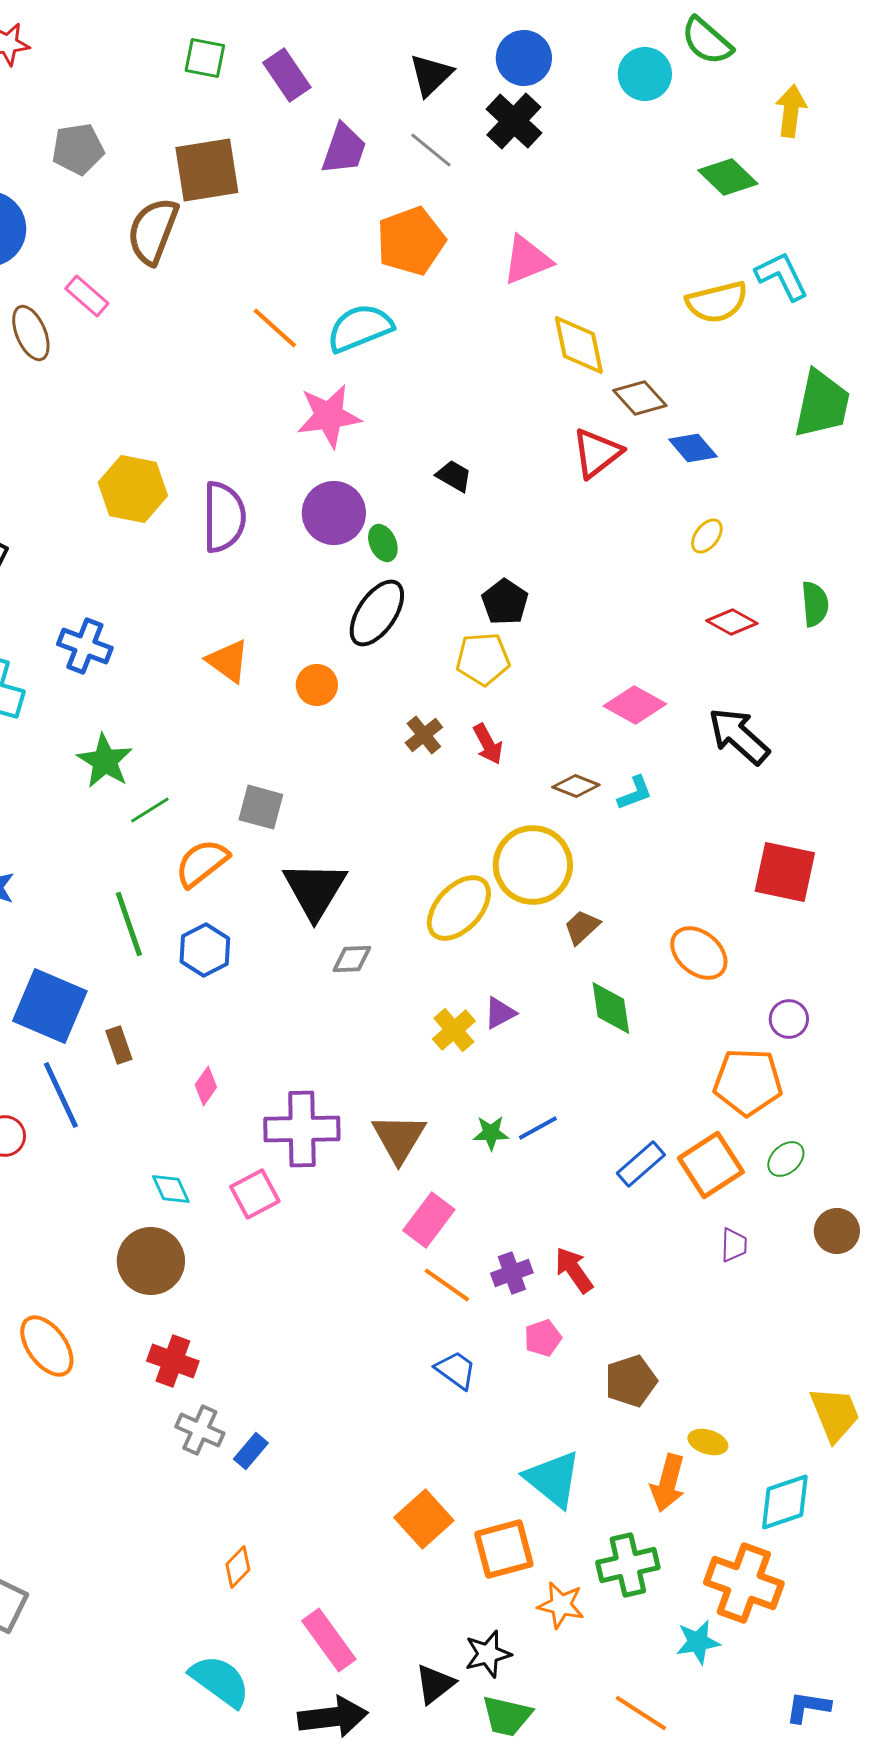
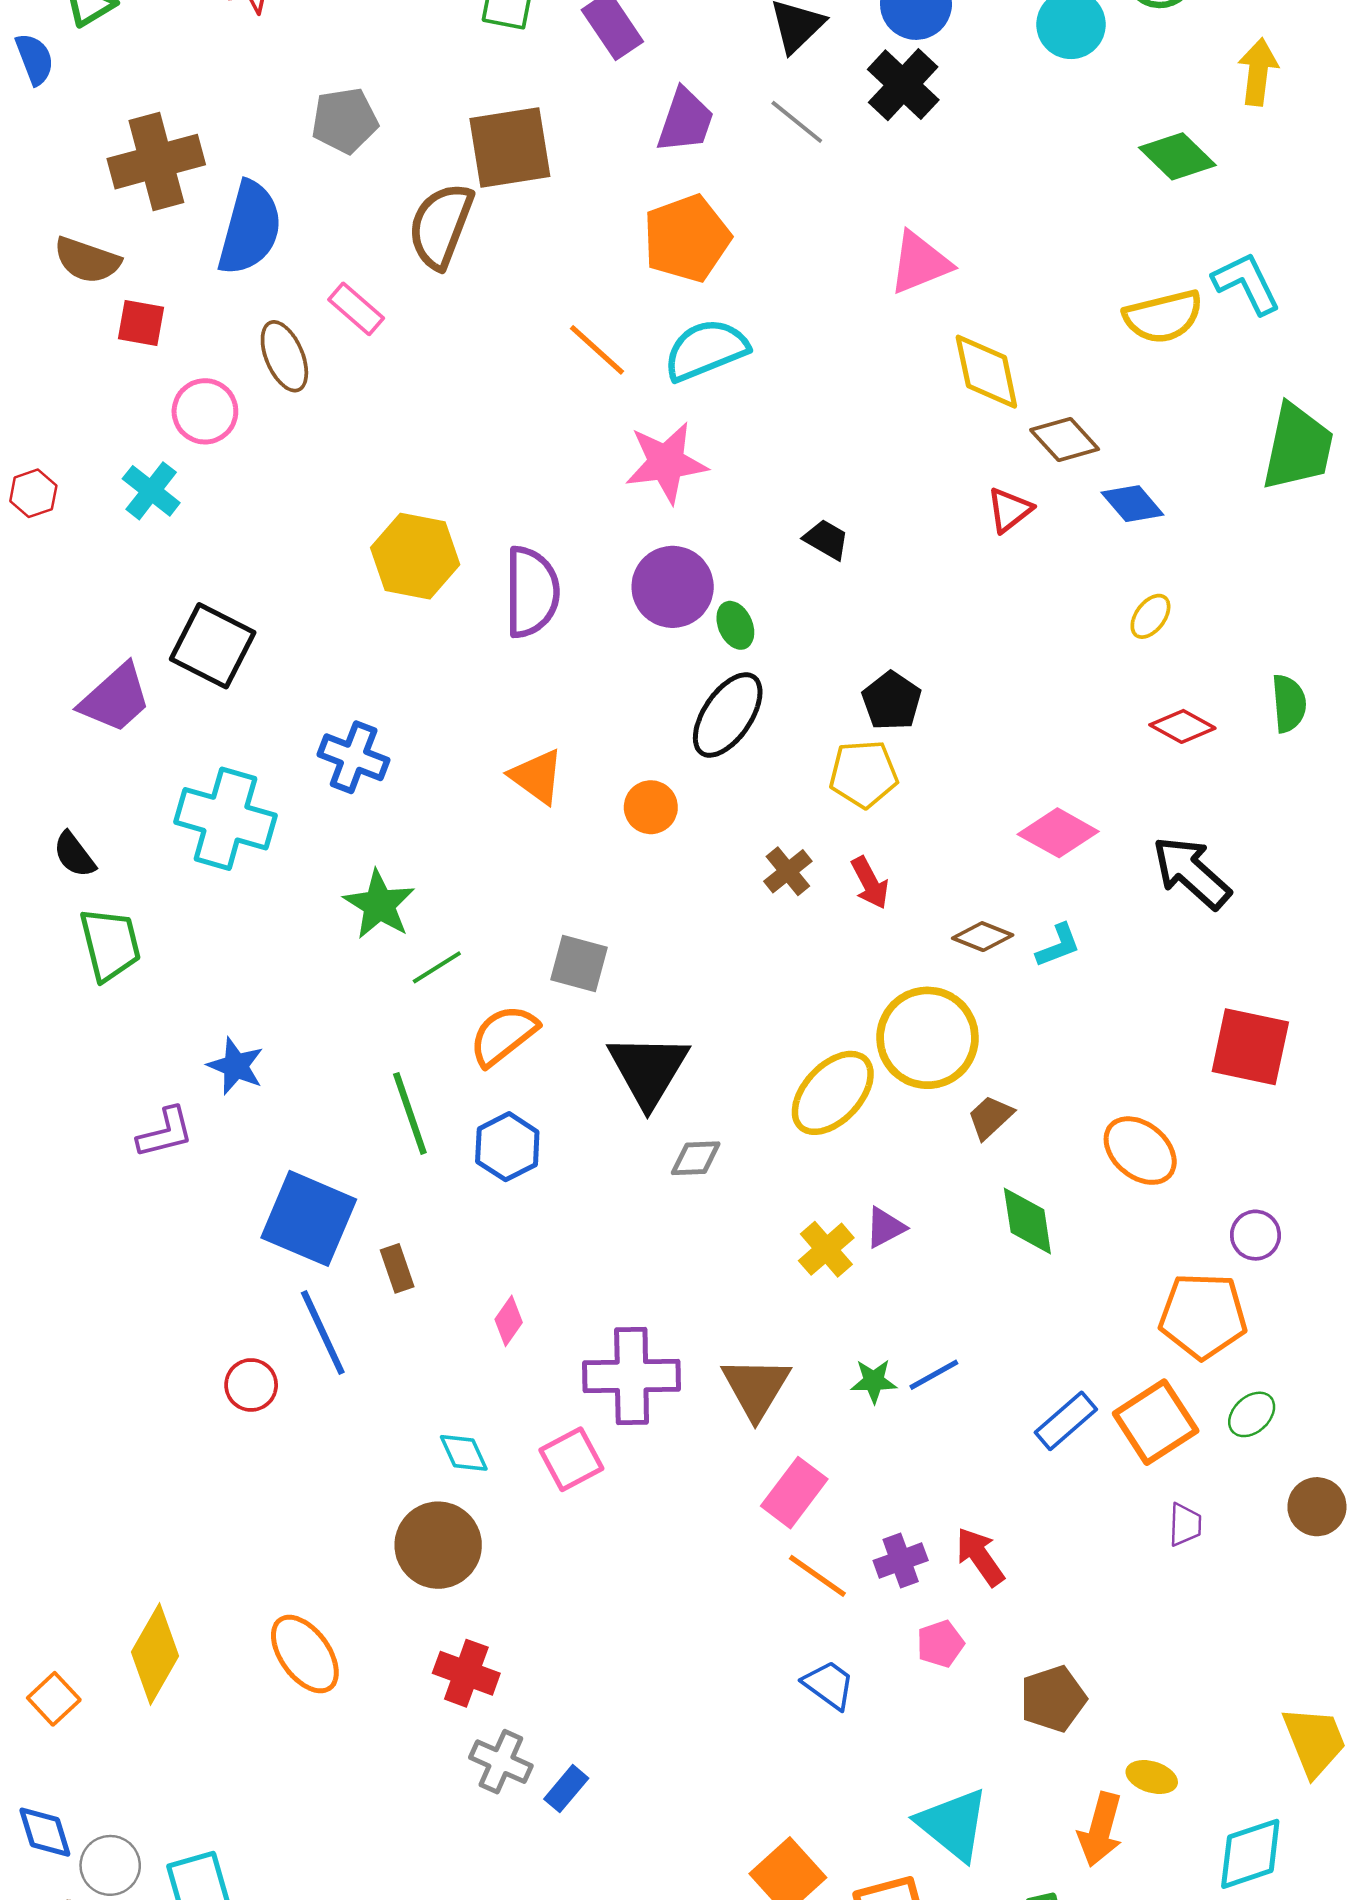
orange pentagon: (411, 241) -> (687, 238), moved
red triangle: (597, 453) -> (1010, 510), size x0.7

